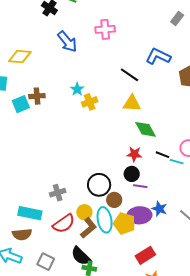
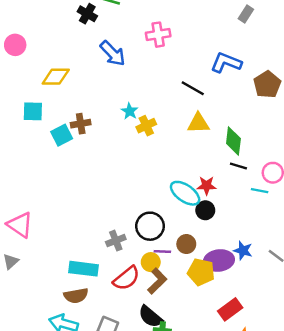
green diamond: (146, 129) -> (233, 141), moved, turned 40
black line: (162, 155) -> (238, 166), moved
black circle: (99, 185) -> (150, 226), moved
purple line: (140, 186) -> (162, 252), moved
cyan ellipse: (105, 220) -> (185, 193), moved, turned -40

